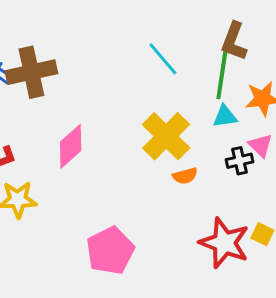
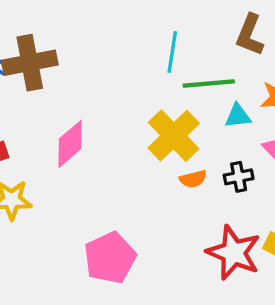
cyan line: (163, 59) -> (172, 52), turned 48
green line: (222, 75) -> (209, 83), moved, turned 75
black cross: (240, 161) -> (239, 177), moved

